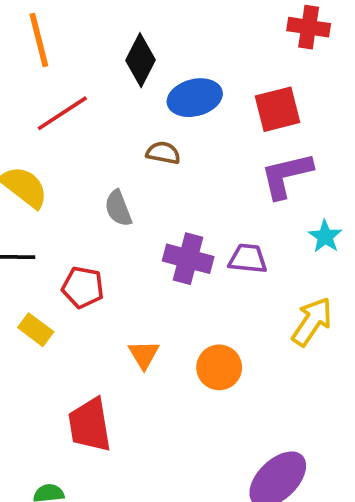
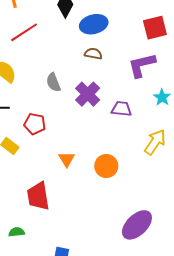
red square: (278, 109) -> (155, 28), moved
brown semicircle: (163, 153) -> (93, 54), moved
purple cross: (188, 259) -> (88, 94), moved, turned 30

